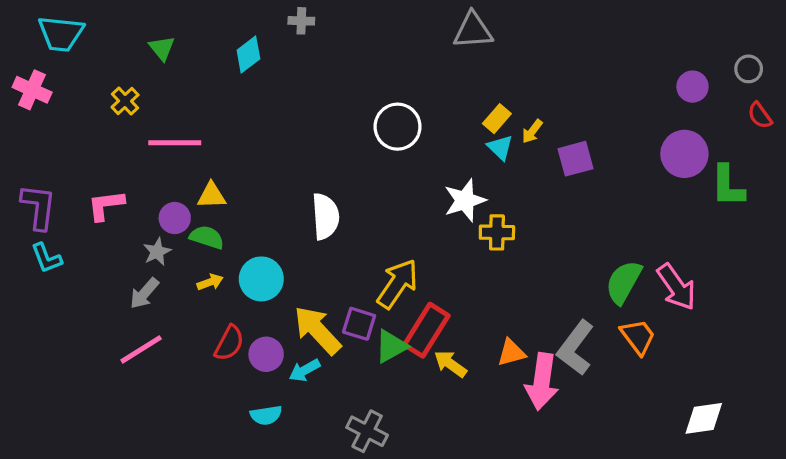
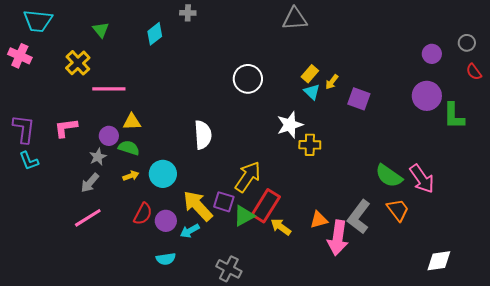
yellow cross: (125, 101) -> (78, 63), size x1.4
purple square: (575, 159) -> (359, 99), turned 35
green semicircle: (624, 282) -> (389, 176), turned -84

